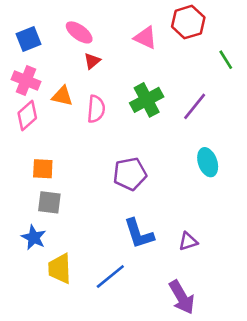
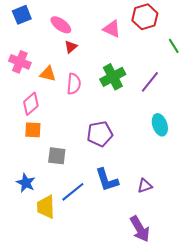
blue square: (29, 39) -> (22, 15), moved
pink diamond: (27, 115) -> (31, 104), moved
gray square: (49, 202) -> (57, 156), moved
blue line: (110, 276) -> (73, 192), moved

